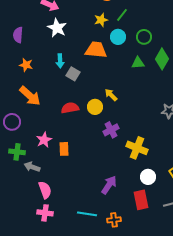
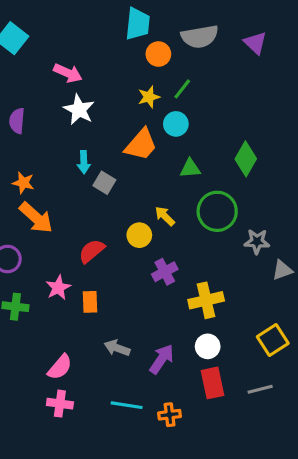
green circle: (144, 37) -> (217, 211), moved, size x1.6
orange trapezoid: (96, 50) -> (141, 145), turned 125
green triangle: (138, 63) -> (190, 168), moved
orange star: (26, 65) -> (23, 183), moved
red semicircle: (70, 108) -> (92, 251), moved, turned -30
yellow cross: (137, 148) -> (206, 300), turned -35
gray arrow: (32, 167) -> (117, 348), moved
white circle: (148, 177) -> (208, 346), moved
pink semicircle: (45, 190) -> (60, 367), turned 60

